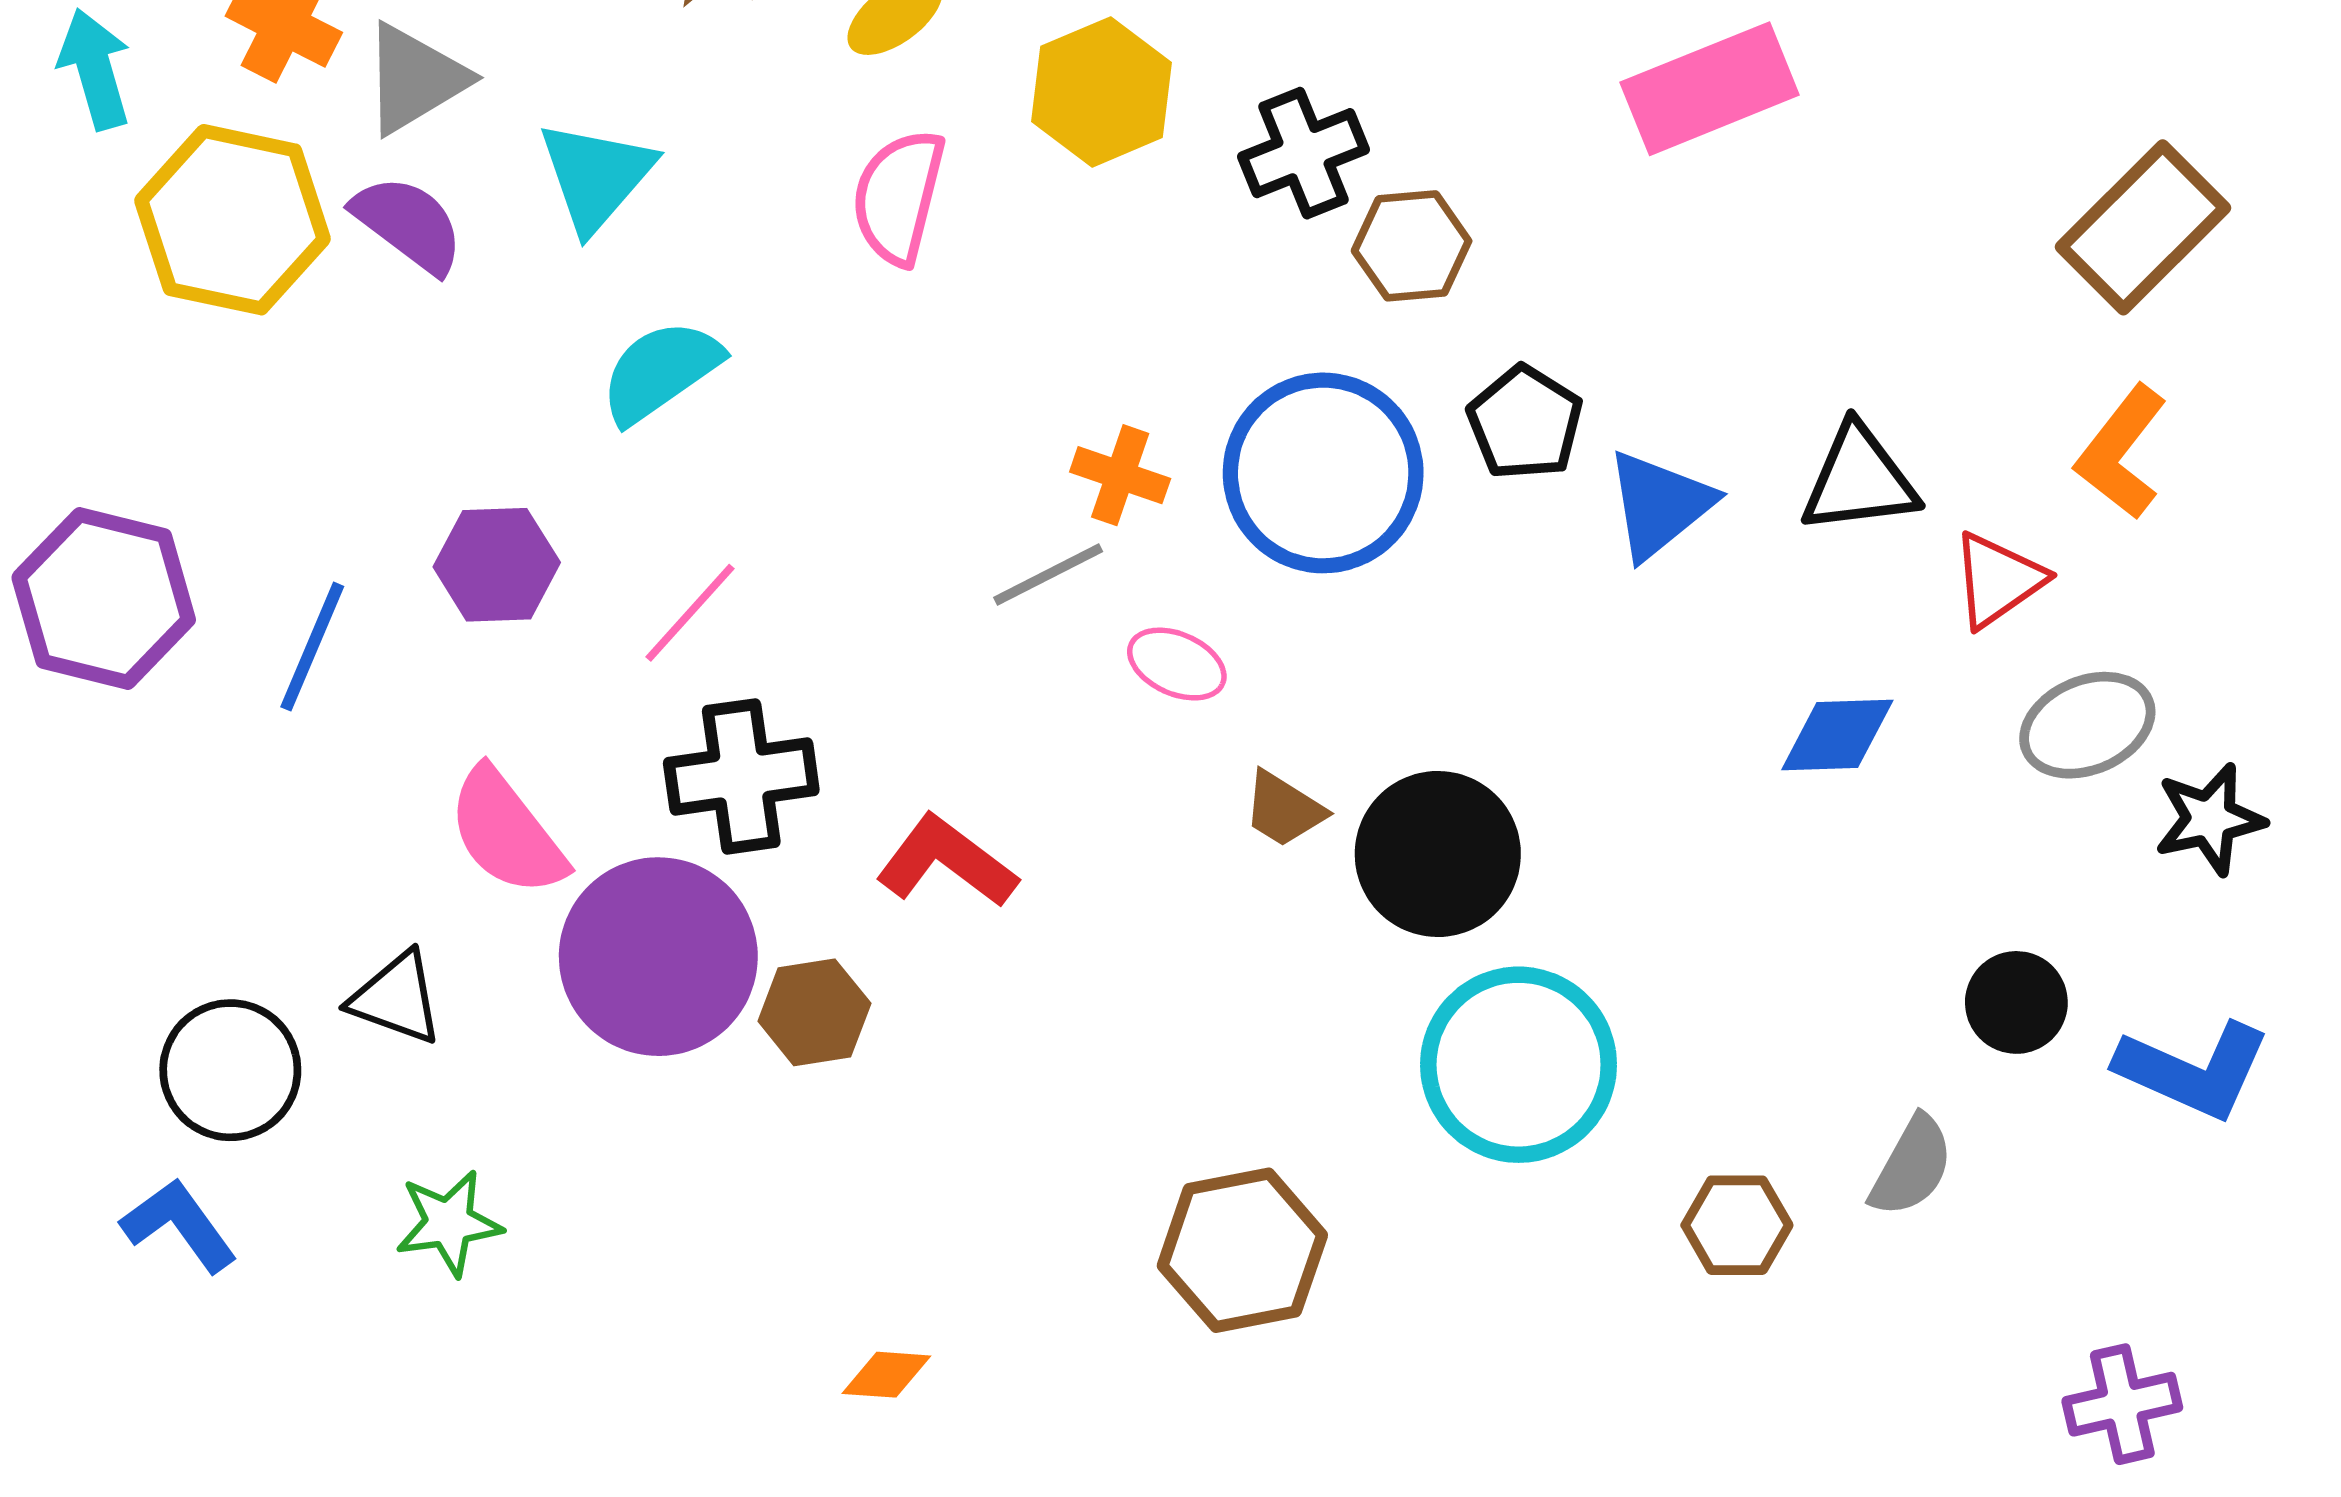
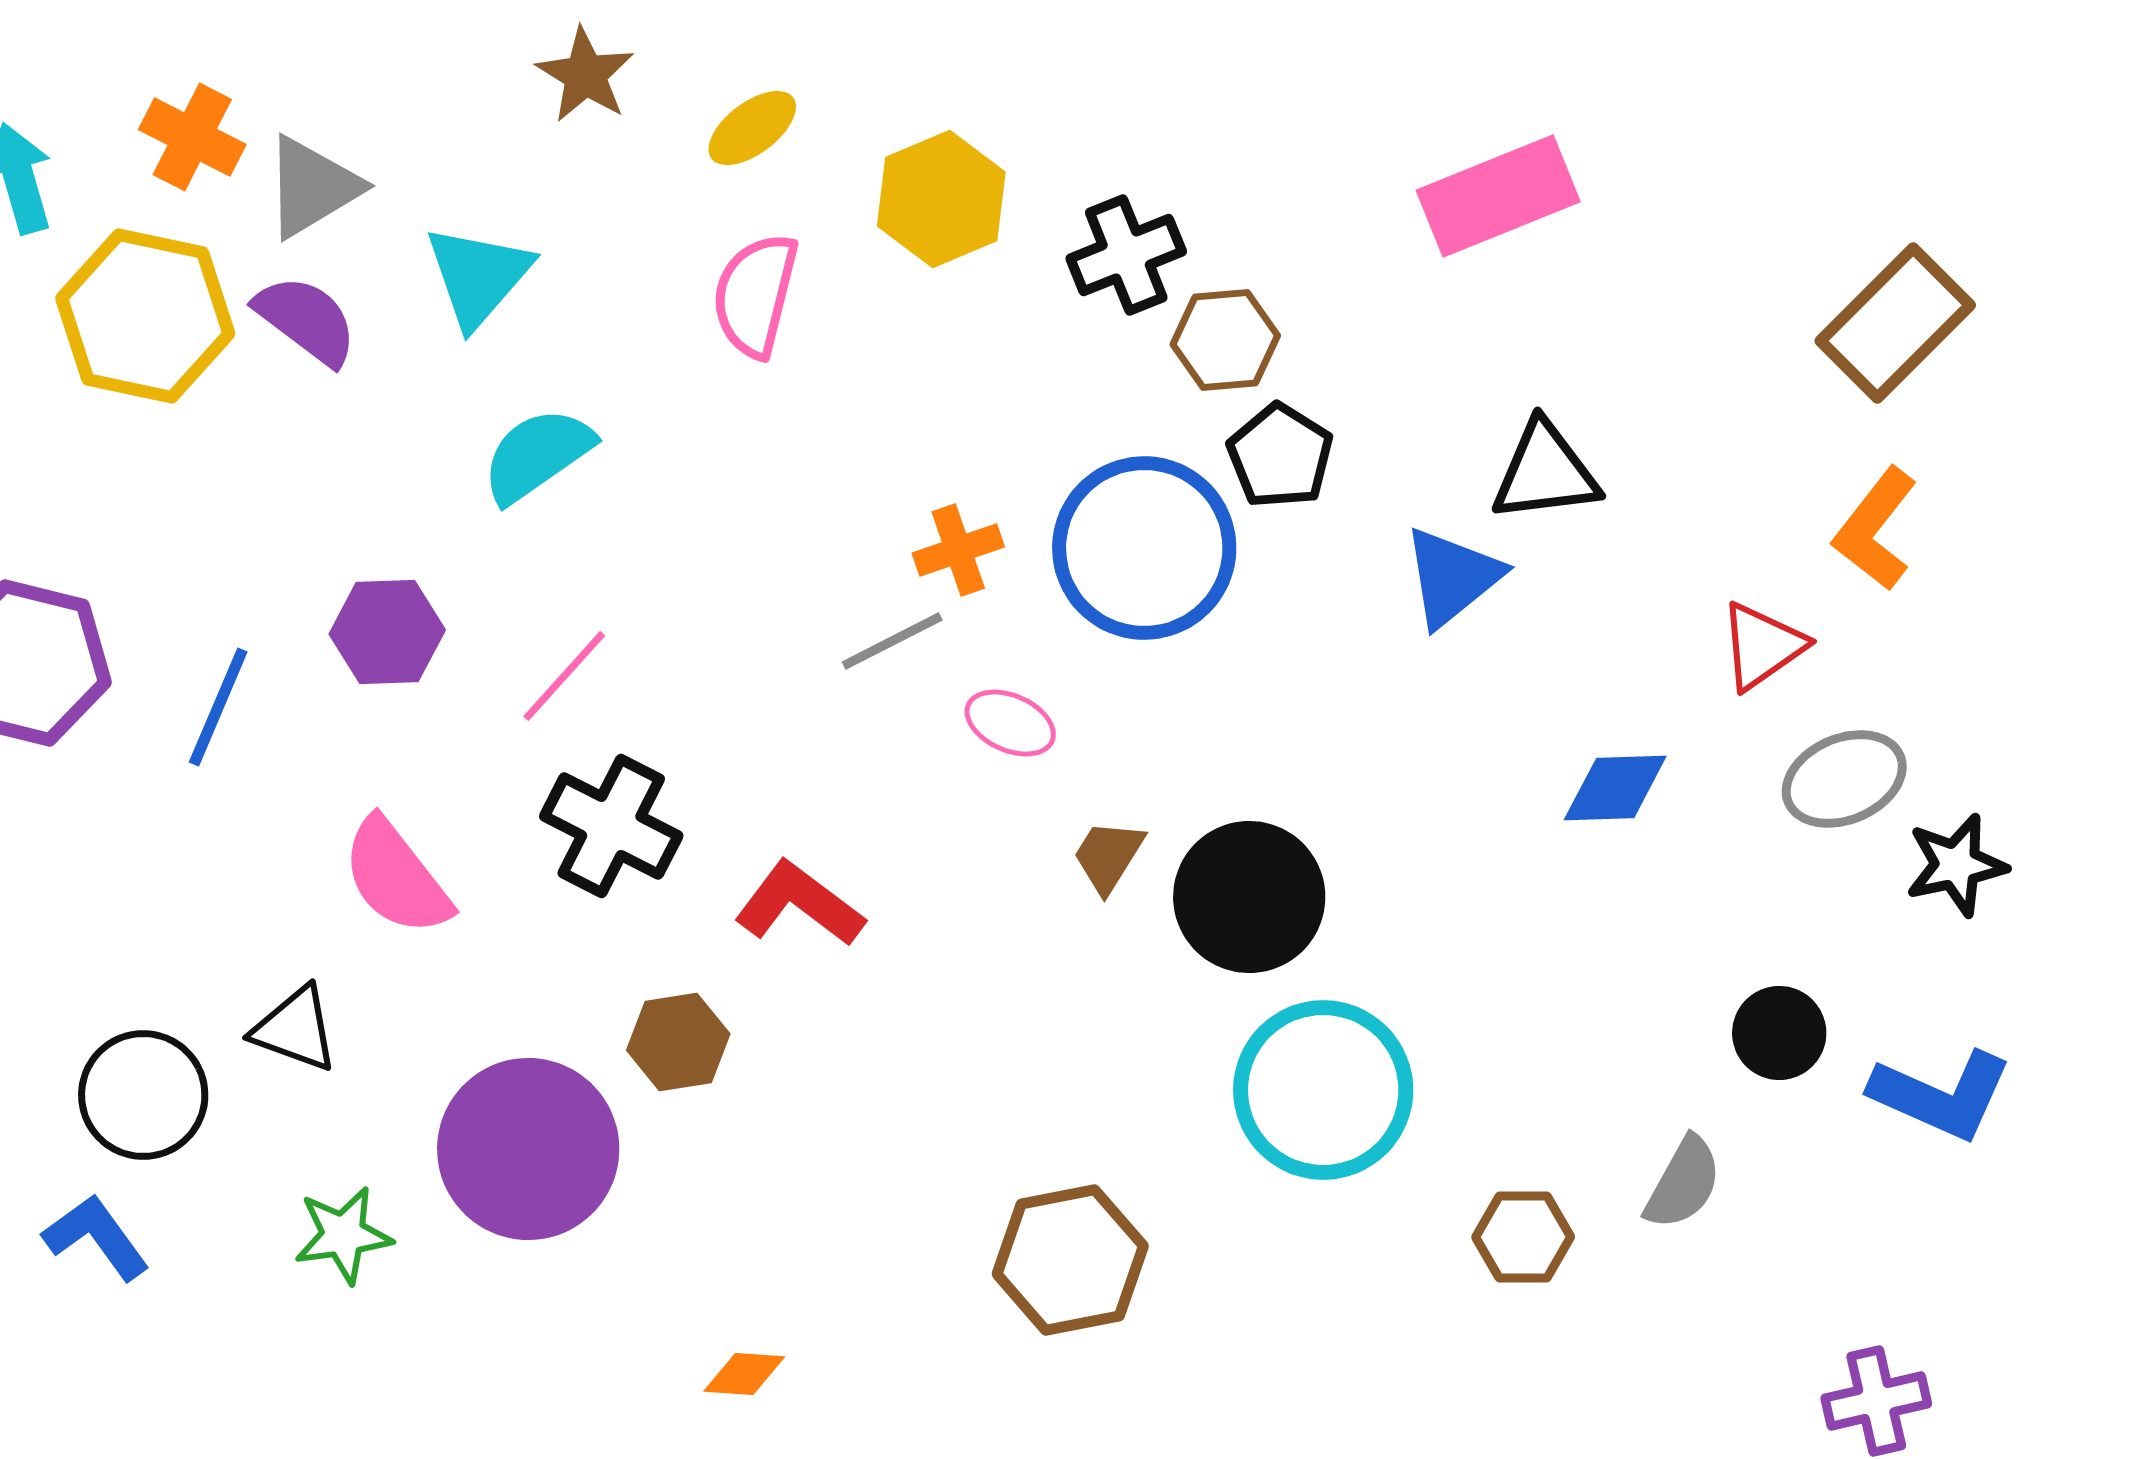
black pentagon: (1525, 423) -> (1280, 456), moved
orange cross: (1120, 475) -> (958, 550), turned -38
black triangle: (1859, 480) -> (1545, 472), moved
black cross: (741, 776) -> (611, 826), turned 35
brown trapezoid: (1284, 809) -> (1108, 856), turned 90
purple circle: (658, 957) -> (528, 1149), moved

